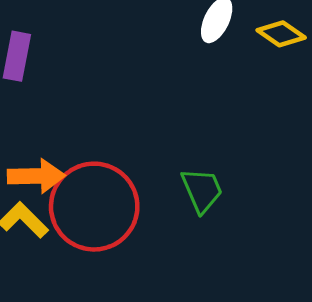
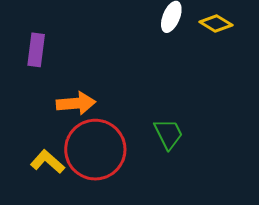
orange arrow: (36, 176) -> (76, 103), moved

